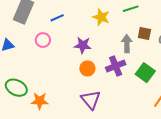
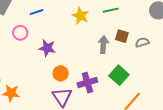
purple star: (83, 45) -> (47, 48), moved
purple cross: (116, 66) -> (87, 83), moved
orange circle: (87, 68) -> (61, 73), moved

